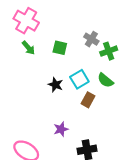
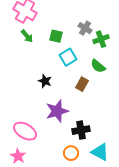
cyan square: (79, 79) -> (68, 57), moved
black star: (56, 85) -> (45, 81), moved
purple star: (61, 129) -> (57, 111), size x1.6

